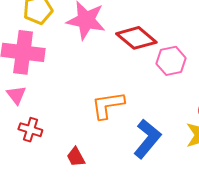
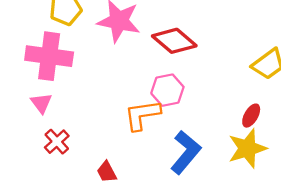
pink hexagon: (171, 61) -> (167, 90), moved
red cross: (30, 130) -> (57, 142), turned 30

